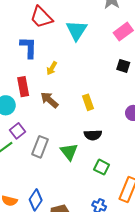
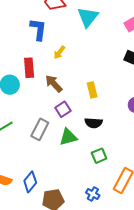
purple square: (17, 131) -> (63, 109), moved
green triangle: (69, 152) -> (68, 137), turned 48
green square: (102, 167) -> (99, 156), turned 35

